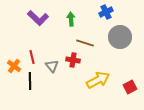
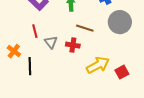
red line: (32, 57) -> (35, 31), moved
gray triangle: (52, 66) -> (51, 42), moved
red square: (130, 87) -> (122, 72), moved

